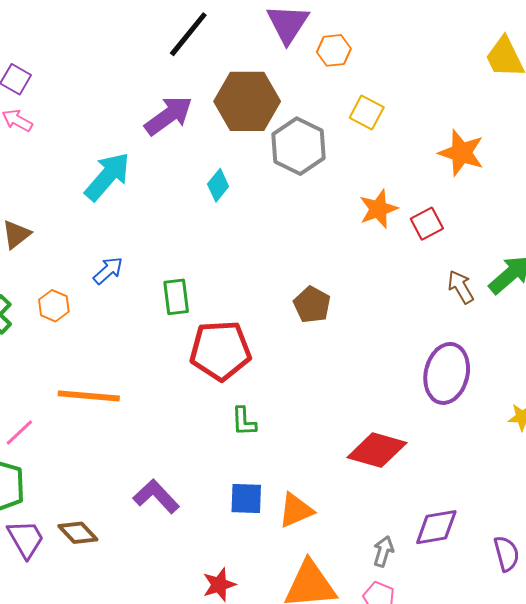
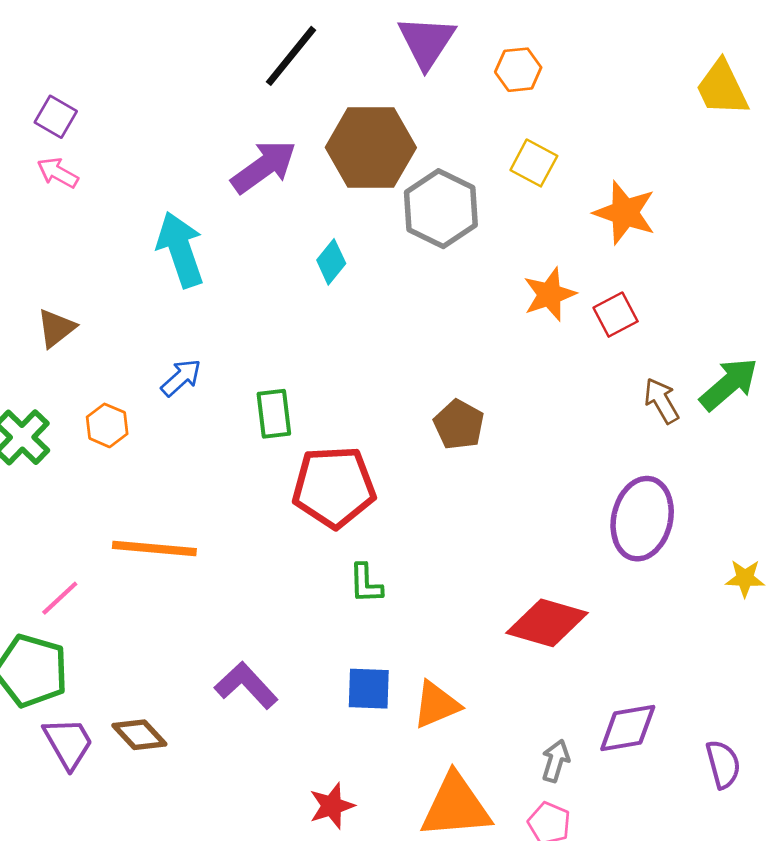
orange hexagon: (334, 50) -> (518, 70), moved
orange star: (461, 153) -> (625, 213), moved
cyan arrow: (107, 176) -> (180, 250), turned -60

